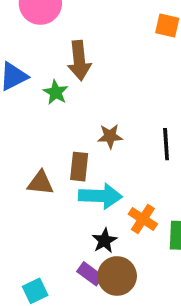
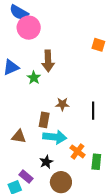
brown triangle: (40, 183) -> (19, 136), moved
black star: (104, 241) -> (46, 162), moved
purple rectangle: (90, 274) -> (26, 177), moved

